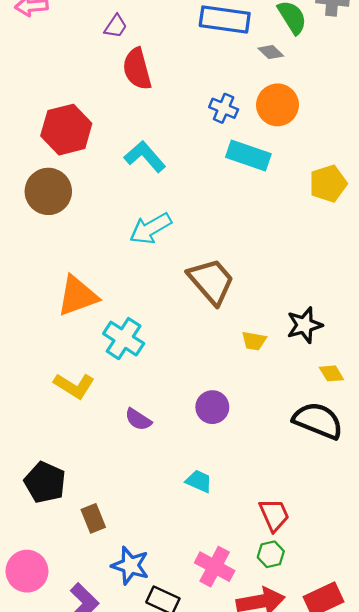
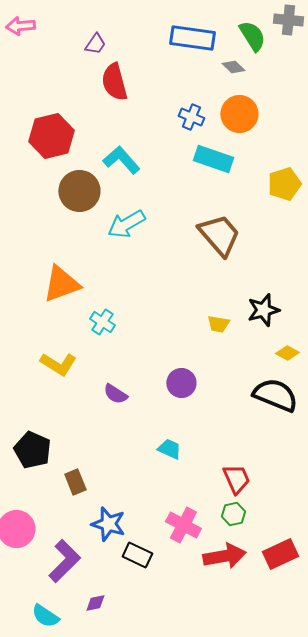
brown circle: (48, 191) -> (79, 191), moved
brown trapezoid: (211, 281) -> (219, 235), moved
cyan cross: (124, 339) -> (102, 322), size x0.7
yellow diamond: (331, 373) -> (287, 353), turned -30

